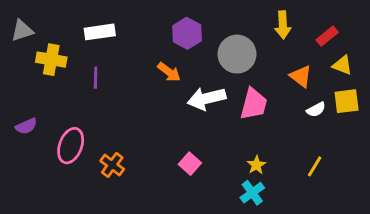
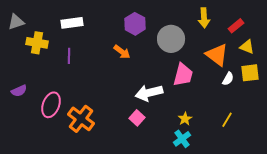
orange triangle: (301, 76) -> (217, 55), size x1.4
white arrow: (206, 98) -> (149, 93), moved
white semicircle: (316, 110) -> (228, 79), turned -32
orange cross: (112, 165) -> (81, 119), size x1.5

